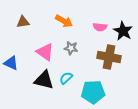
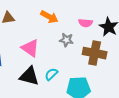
gray star: (71, 48) -> (66, 40), moved

